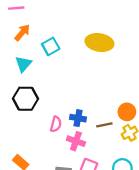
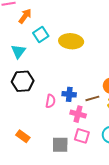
orange arrow: (22, 33) -> (25, 16), moved
yellow ellipse: (99, 42) -> (71, 41), moved
pink cross: (76, 141) -> (78, 114), moved

